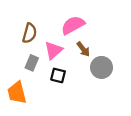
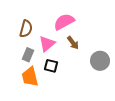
gray circle: (102, 67) -> (100, 61), moved
orange trapezoid: (17, 93) -> (30, 77), moved

